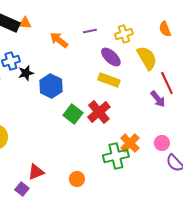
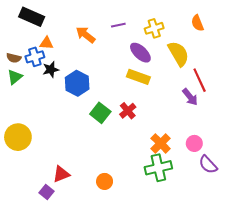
orange triangle: (25, 23) -> (46, 43), moved
red cross: (99, 112) -> (128, 111), size x0.7
green cross: (116, 156) -> (158, 168), moved

